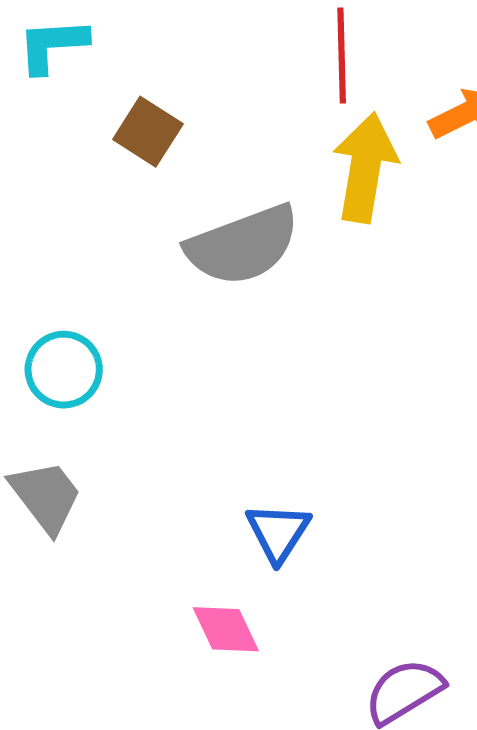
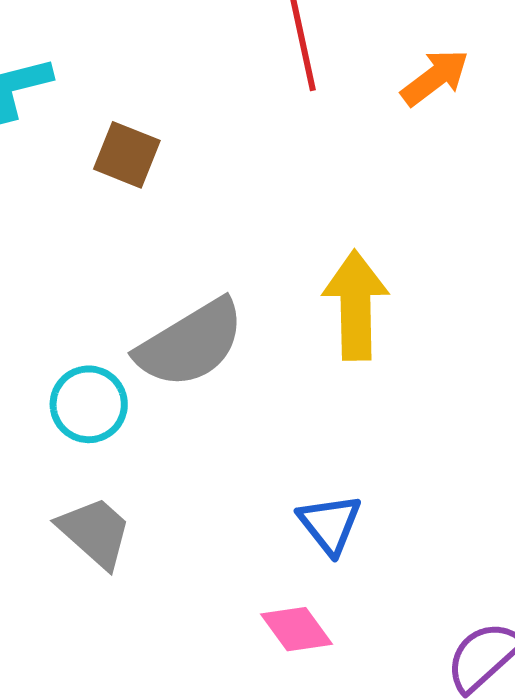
yellow arrow: (365, 168) -> (356, 305), moved
gray semicircle: (243, 245) -> (190, 344), moved

